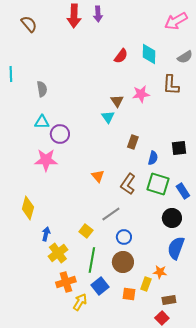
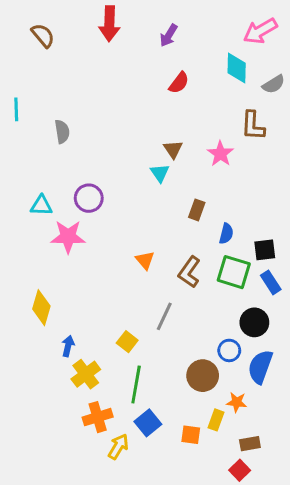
purple arrow: (98, 14) -> (169, 35), moved, turned 35
cyan diamond: (149, 54) -> (237, 68), moved
pink star: (141, 94) -> (220, 154), moved, turned -30
cyan triangle: (42, 122) -> (41, 206), moved
black square: (179, 148) -> (265, 250), moved
gray line: (111, 214) -> (164, 316), turned -30
blue circle: (124, 237) -> (229, 350), moved
brown circle: (123, 262) -> (203, 376), moved

